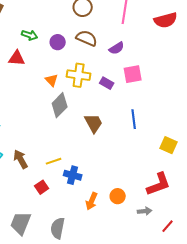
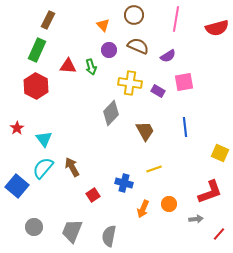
green arrow: (30, 35) -> (91, 67), moved, turned 56
orange triangle: (52, 80) -> (103, 25), moved
yellow line: (54, 161) -> (154, 169), moved

